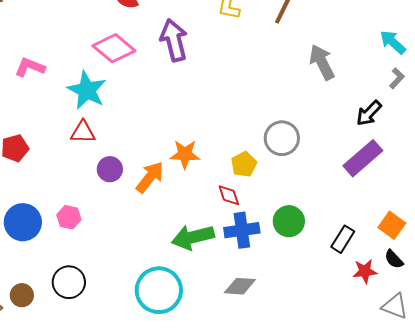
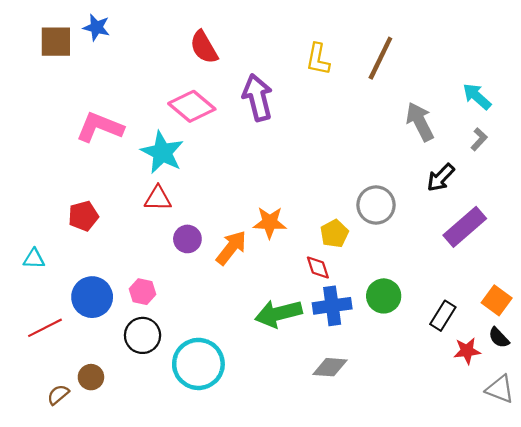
cyan arrow: (393, 42) -> (477, 96), moved
pink L-shape: (30, 67) -> (100, 127), size x1.4
gray L-shape: (397, 78) -> (479, 139), moved
black arrow: (369, 113) -> (441, 178), moved
black circle: (69, 282) -> (143, 335), moved
cyan circle: (159, 290) -> (198, 364), moved

